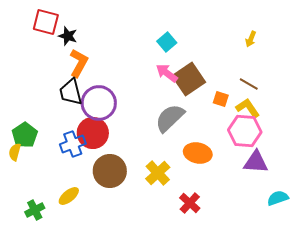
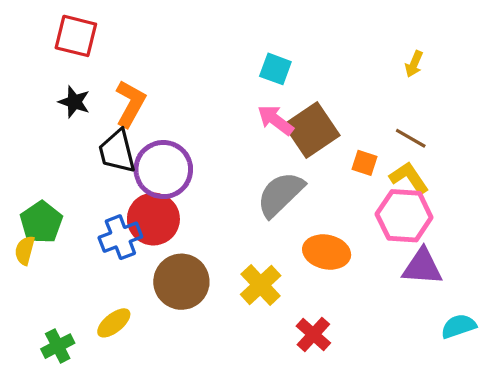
black star: (68, 36) -> (74, 102), moved
cyan square: (167, 42) -> (275, 69), turned -30

